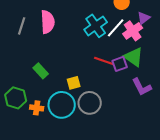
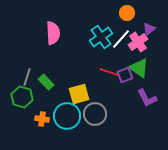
gray line: (22, 26) -> (27, 77), moved
yellow square: (74, 83) -> (79, 94), size x1.5
green hexagon: (16, 98) -> (22, 97), moved

